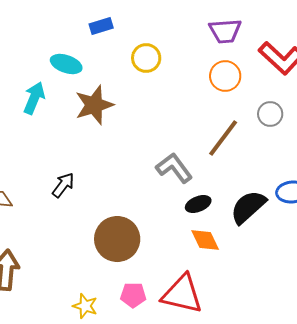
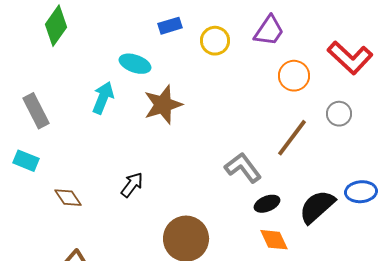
purple trapezoid: (225, 31) -> (269, 31), moved, turned -52
yellow circle: (146, 58) -> (215, 41), moved

